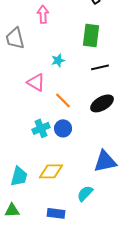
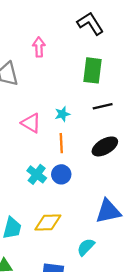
cyan star: (58, 60) -> (62, 114), moved
orange line: (63, 100) -> (61, 143), turned 42
cyan cross: (41, 128) -> (37, 174), turned -30

